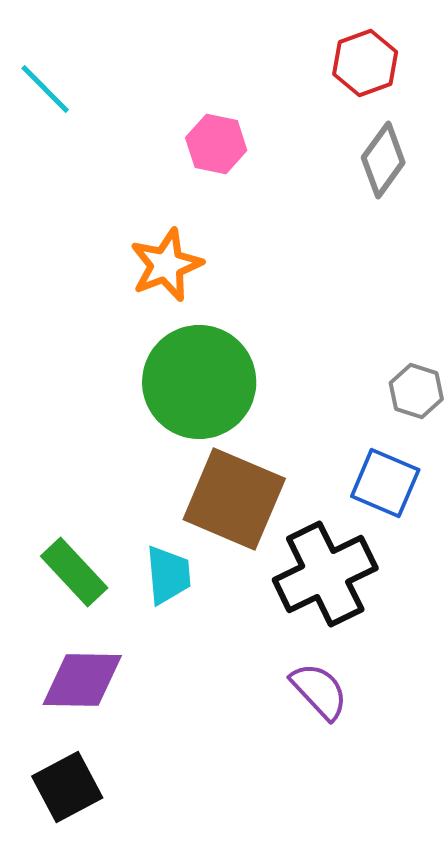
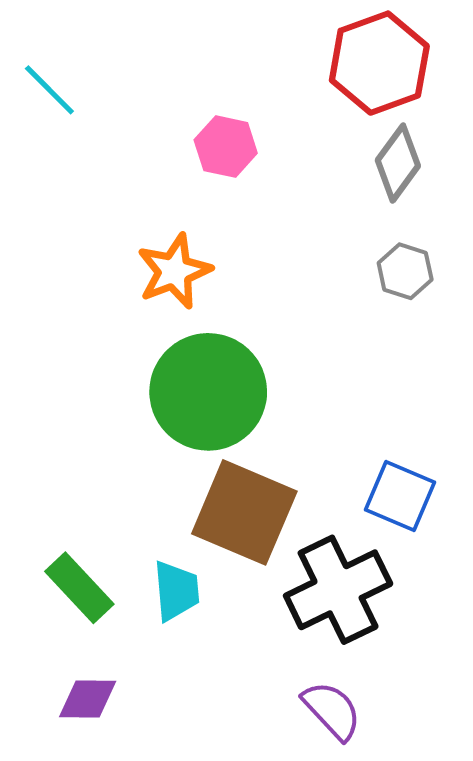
red hexagon: (365, 63) -> (379, 63), size x1.5
gray hexagon: (416, 391) -> (405, 271), moved
purple diamond: (82, 680) -> (88, 699), size x0.7

